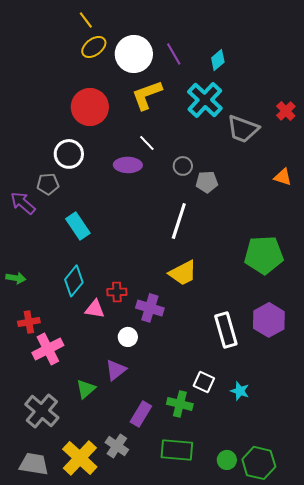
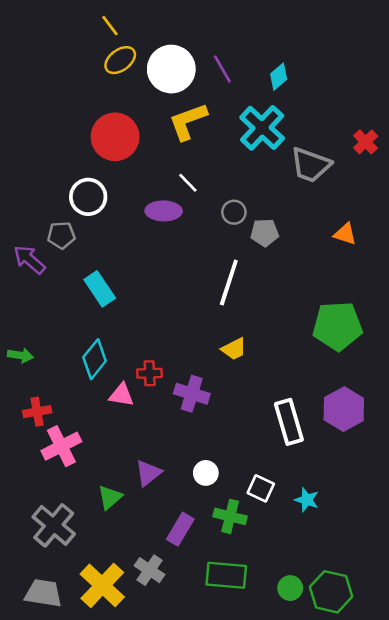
orange triangle: (283, 177) -> (345, 234), moved
yellow trapezoid: (183, 273) -> (234, 349), size x0.7
white circle: (128, 337) -> (206, 473), moved

